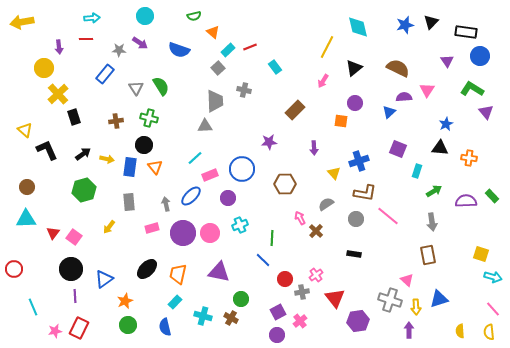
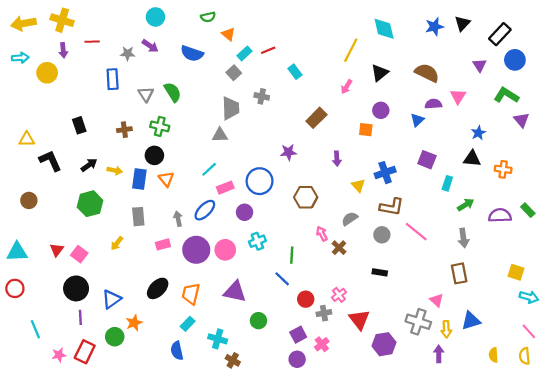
cyan arrow: (92, 18) -> (20, 58), moved
black rectangle: (466, 32) -> (500, 34), turned -55
blue rectangle: (105, 74) -> (113, 79), turned -42
yellow cross: (58, 94) -> (62, 20), moved, turned -30
yellow triangle: (25, 130) -> (27, 139), turned -42
cyan triangle: (26, 219) -> (17, 252), moved
brown cross: (231, 318) -> (233, 360), moved
green circle: (128, 325) -> (115, 337), moved

